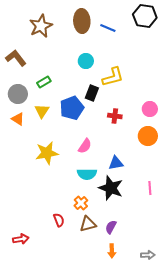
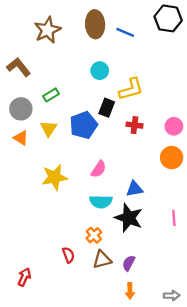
red cross: (115, 116) -> (134, 125), moved
red arrow: (21, 239) -> (24, 277), turned -56

